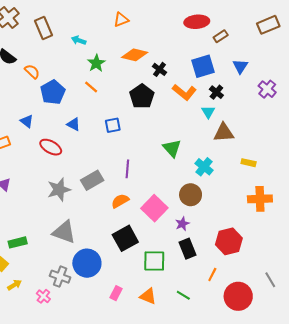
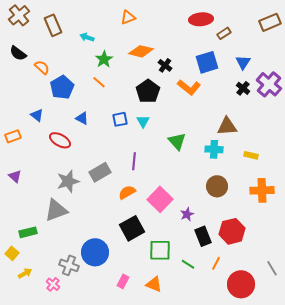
purple cross: (267, 89) -> (269, 84), size x1.4
black cross: (216, 92) -> (243, 88), moved
cyan triangle: (208, 112) -> (143, 121), moved
cyan cross: (204, 167) -> (214, 149), moved, turned -36
brown circle: (191, 195) -> (217, 186), moved
gray triangle: (64, 232) -> (56, 210), moved, turned -40
black rectangle: (187, 249) -> (203, 236), moved
green line: (183, 295) -> (188, 264), moved

